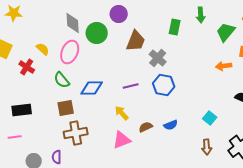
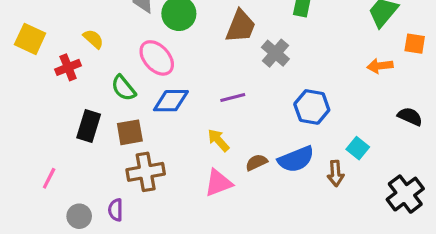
pink ellipse: (70, 52) -> (157, 58), moved, turned -65
red cross: (27, 67) -> (68, 67), turned 35
blue hexagon: (164, 85) -> (312, 107), moved
black rectangle: (22, 110) -> (89, 126), moved, turned -66
blue semicircle: (171, 125) -> (296, 159), size x1.6
pink line: (15, 137) -> (49, 178), turned -56
brown arrow: (207, 147) -> (336, 173), moved

